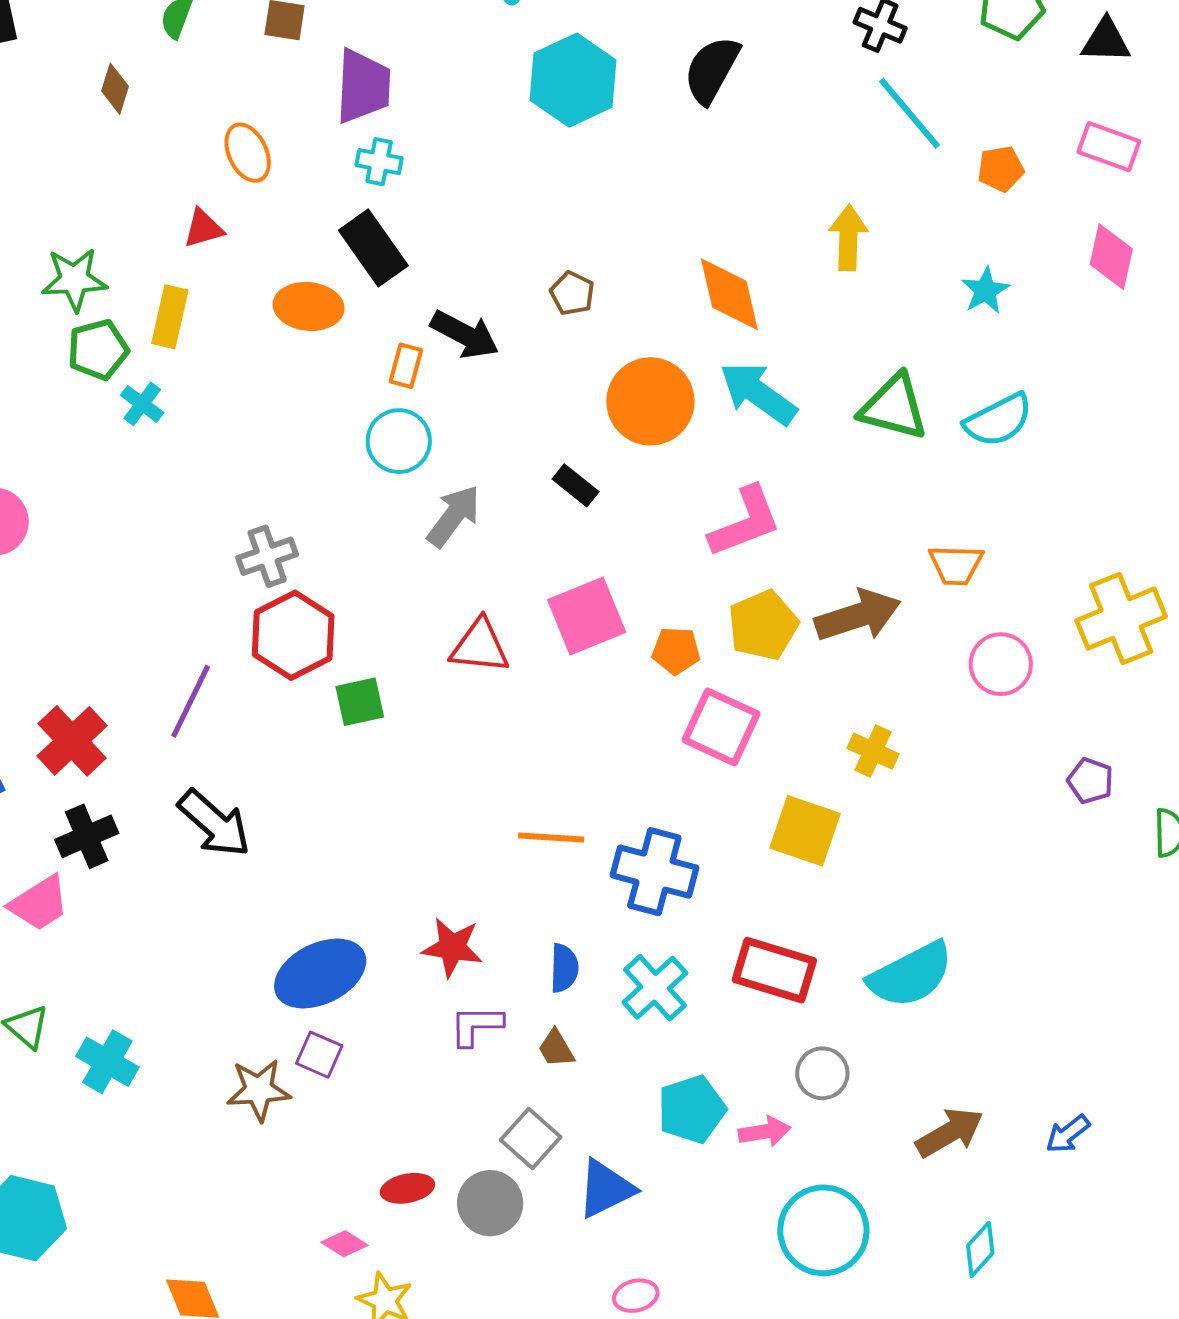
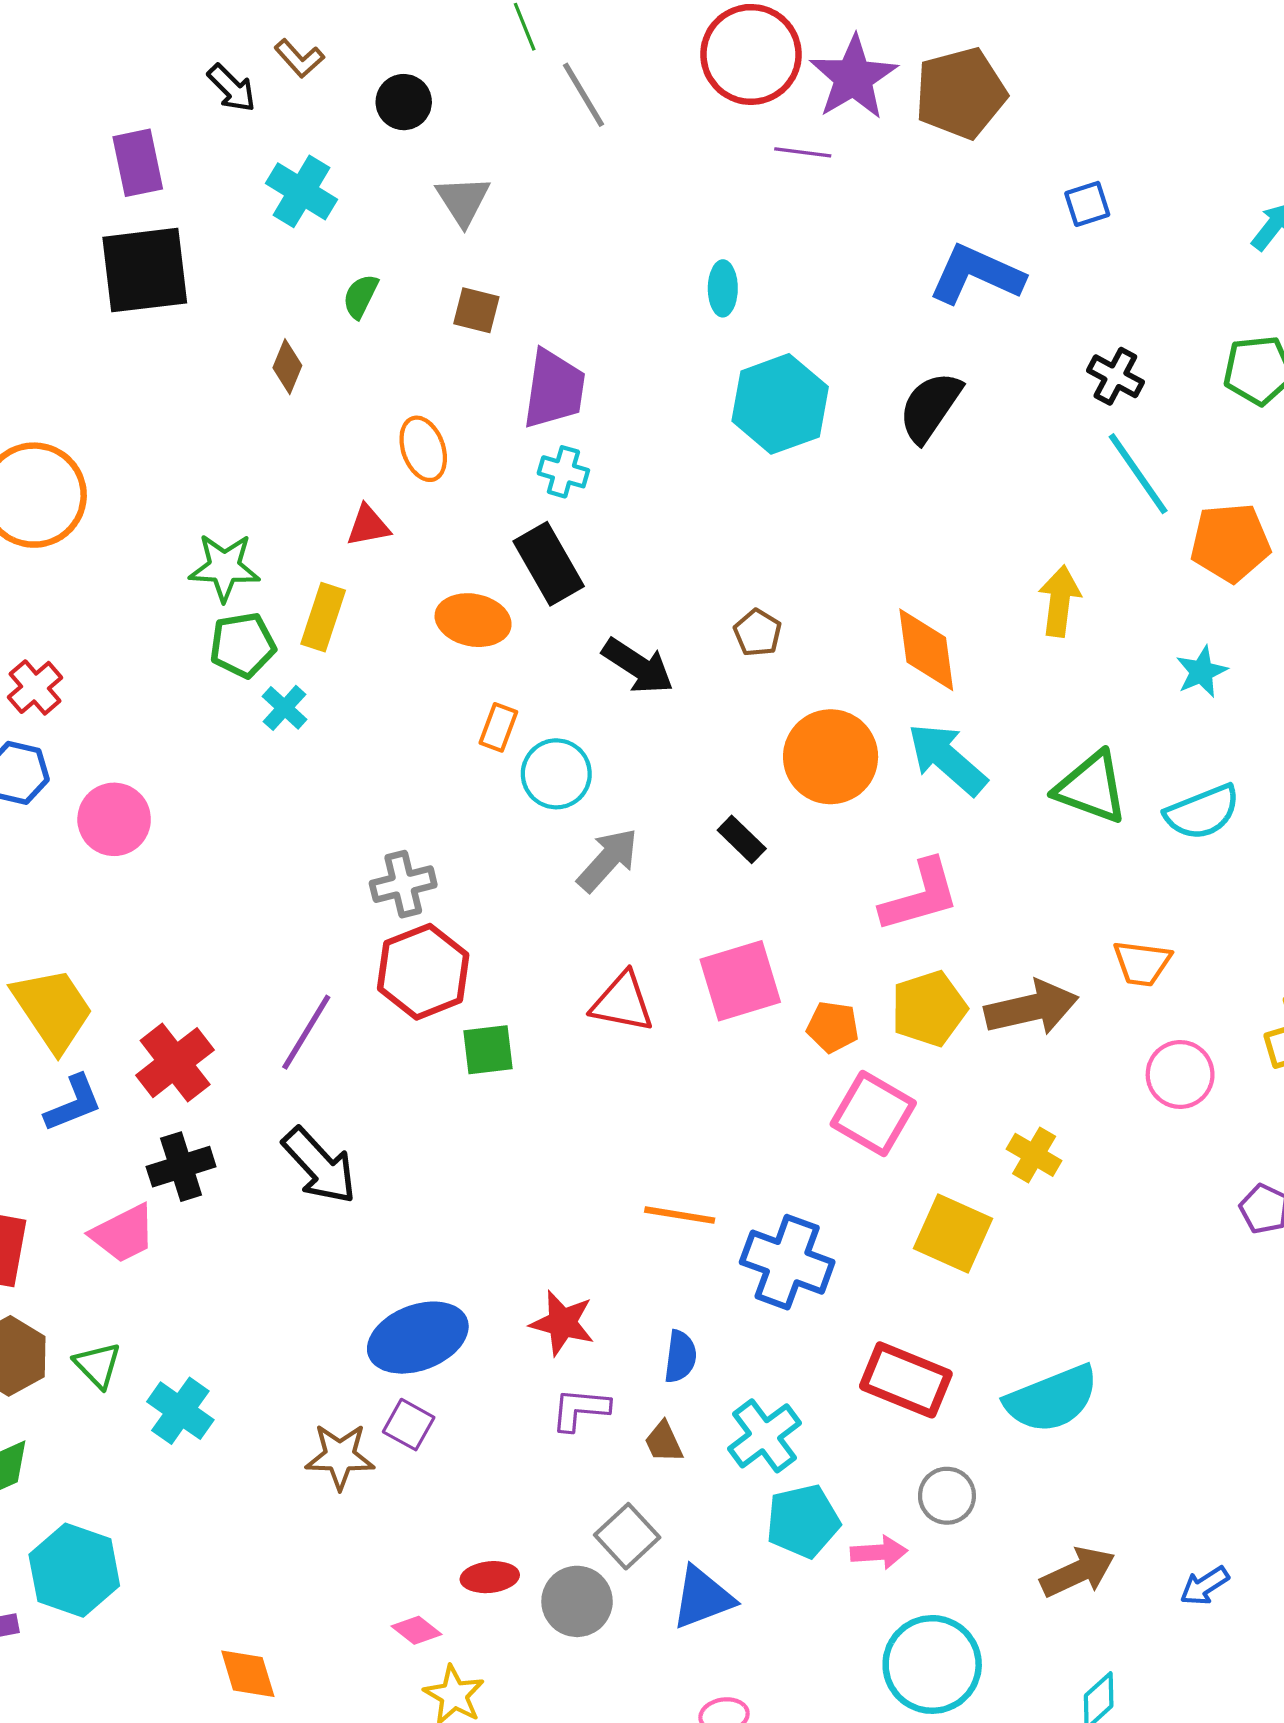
orange pentagon: (1001, 169) -> (1230, 543), size x1.6
orange rectangle: (406, 366) -> (498, 727), moved
cyan cross: (655, 988) -> (765, 1436), moved

